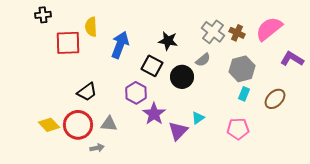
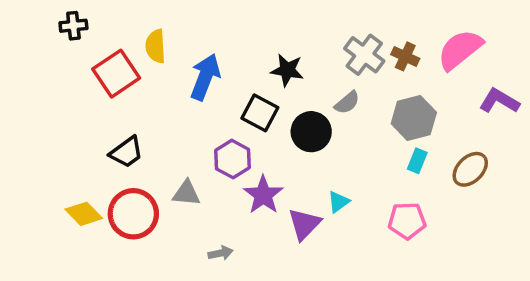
red square: (68, 43) -> (116, 74), turned -32
black trapezoid: (87, 92) -> (126, 152), moved
gray triangle: (109, 124) -> (186, 193), moved
gray arrow: (97, 148) -> (221, 253), moved

